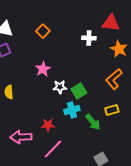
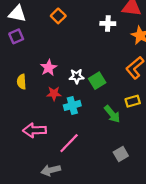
pink star: (43, 69) -> (49, 68), moved
cyan cross: (72, 110) -> (72, 105), moved
red star: (48, 125) -> (54, 94), moved

